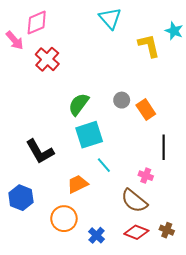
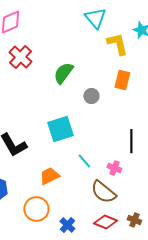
cyan triangle: (110, 18) -> (95, 18), moved
green semicircle: (79, 104) -> (63, 73), moved
orange rectangle: (146, 110) -> (122, 80), moved, turned 48
cyan line: (104, 165) -> (84, 161), moved

